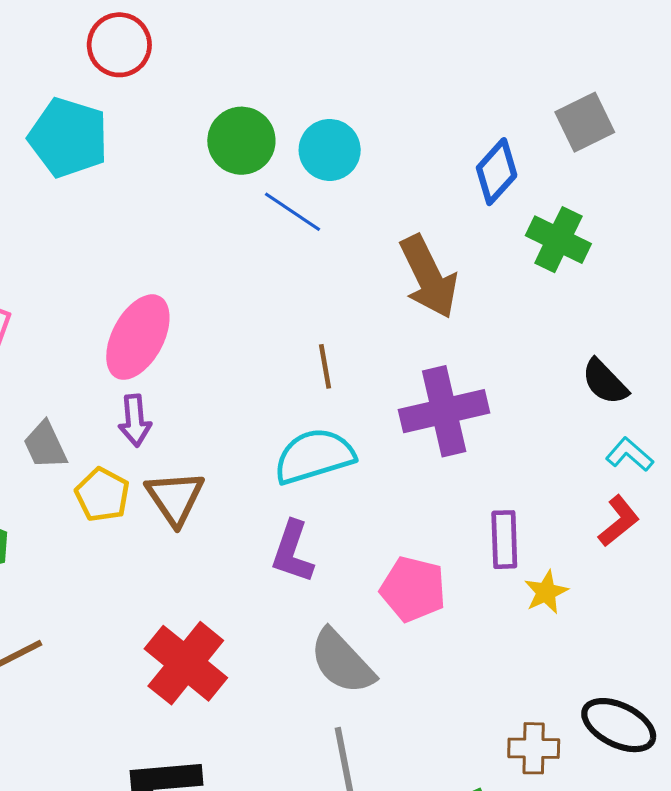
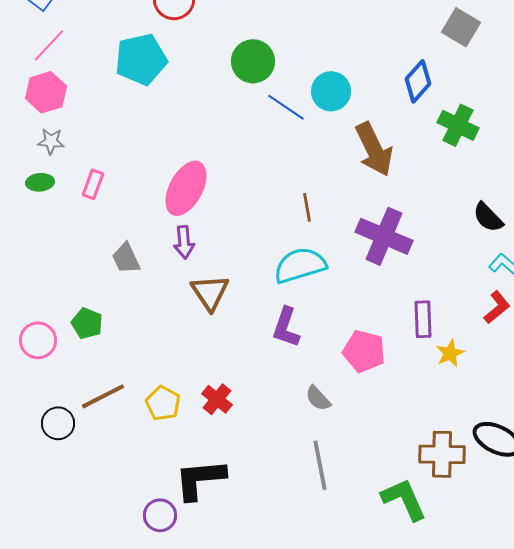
gray square: (585, 122) -> (461, 27), moved, turned -33
cyan pentagon: (68, 138) -> (141, 59), turned -30
cyan circle: (330, 150) -> (331, 91), moved
purple cross: (444, 411) -> (384, 236), turned 36
yellow pentagon: (102, 495) -> (163, 403), moved
gray semicircle: (342, 662) -> (318, 398), size x0.6
red cross: (186, 663) -> (217, 399), size x0.6
brown cross: (534, 748) -> (442, 454), size x1.4

